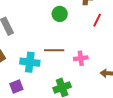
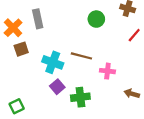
purple square: (16, 87) -> (57, 87), moved, turned -32

